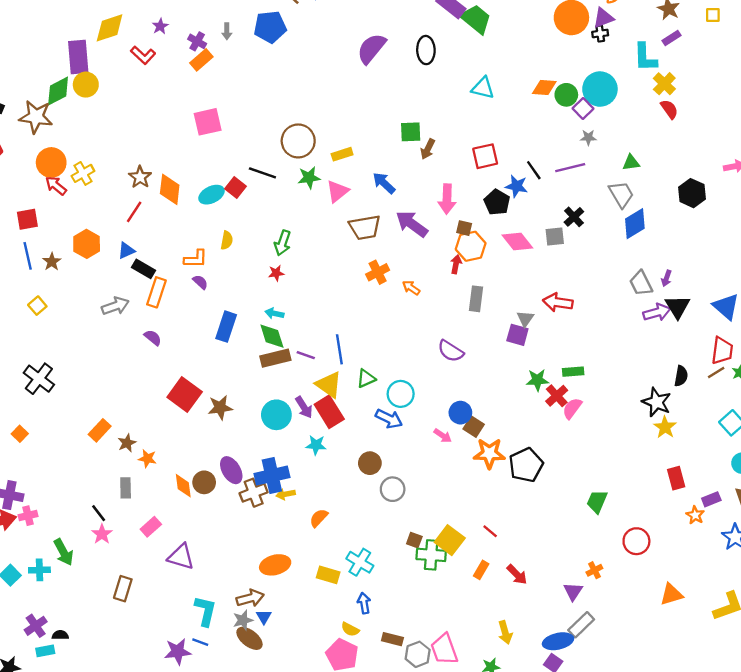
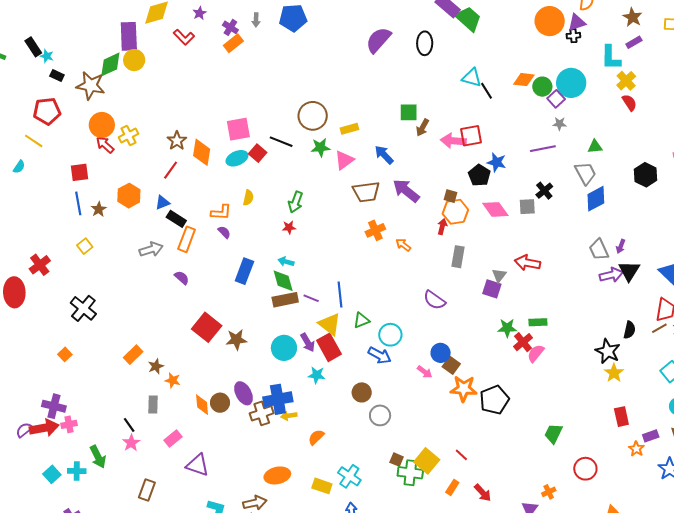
pink square: (208, 122) -> (238, 129), moved
black line: (534, 170) -> (486, 91), moved
pink arrow: (447, 199) -> (453, 141), moved, turned 90

